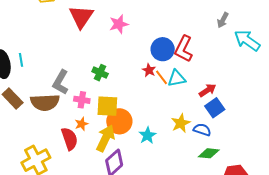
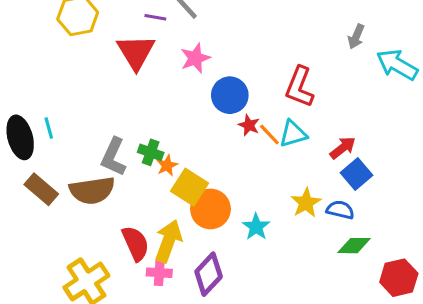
blue circle: (163, 49) -> (230, 95), moved
green cross: (100, 73) -> (151, 152), moved
pink cross: (82, 100) -> (159, 273), moved
yellow square: (107, 106) -> (190, 187), turned 35
orange star: (81, 124) -> (167, 166), moved
yellow arrow: (106, 138) -> (168, 241), moved

